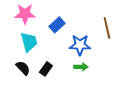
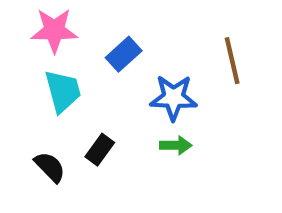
black semicircle: (23, 68) -> (50, 167), moved

